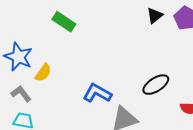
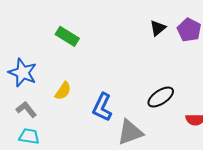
yellow semicircle: (43, 73) -> (63, 91), moved
blue L-shape: (97, 93) -> (102, 107), turned -92

